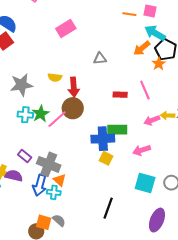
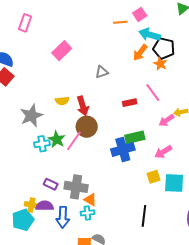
pink square: (150, 11) -> (140, 14), turned -32
yellow square: (106, 158) -> (153, 177), moved, turned -32
blue arrow: (40, 185) -> (63, 217), moved

